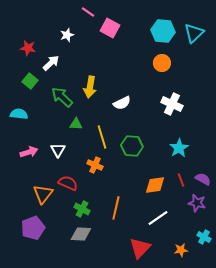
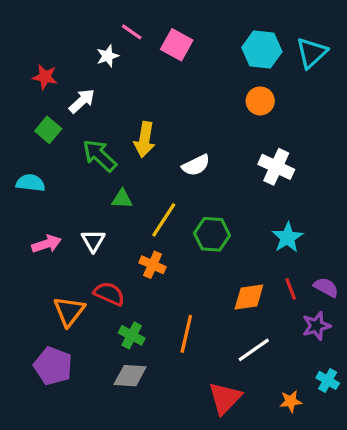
pink line: (88, 12) -> (132, 32), moved
yellow line: (102, 137) -> (164, 220), turned 50
purple star: (197, 203) -> (316, 326), turned -30
purple pentagon: (33, 228) -> (53, 366), turned -30

